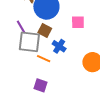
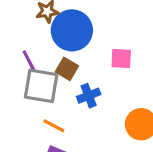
blue cross: (59, 46) -> (89, 96), turned 32
orange line: (44, 59) -> (54, 126), moved

